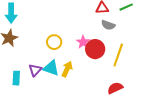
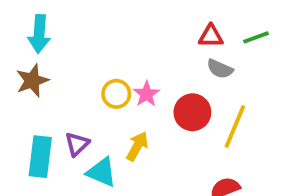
pink star: (83, 42) -> (146, 94), moved
cyan triangle: (51, 68) -> (102, 172), moved
cyan rectangle: (16, 78) -> (40, 157), size x1.5

